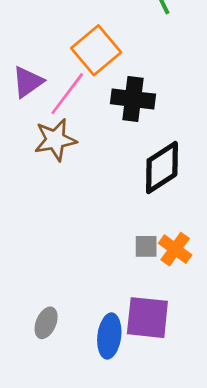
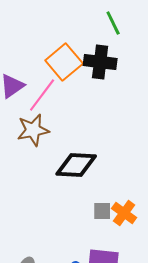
black cross: (133, 99) -> (100, 62), moved
black diamond: (162, 167) -> (76, 165), moved, turned 36

